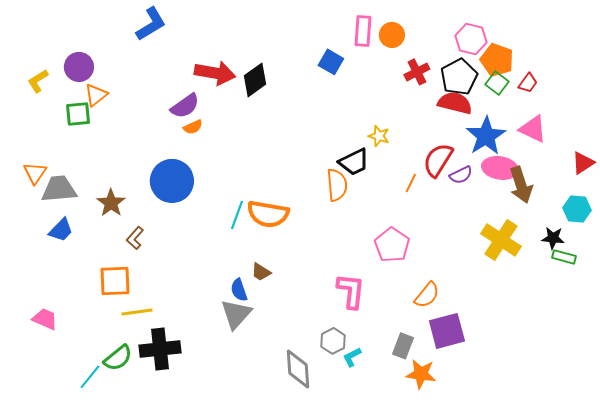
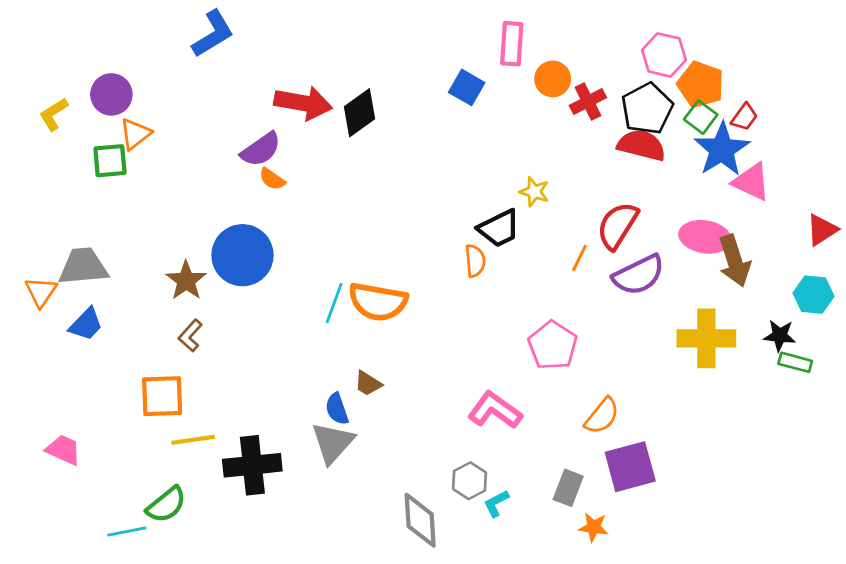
orange circle: (392, 35) -> (553, 79), moved
orange semicircle: (193, 127) -> (272, 179), turned 60
blue star: (486, 136) -> (722, 149), moved
orange triangle: (35, 173) -> (41, 292), moved
purple semicircle: (461, 175) -> (639, 275), moved, size x1.6
orange semicircle: (337, 185) -> (475, 261), size x0.7
brown star: (111, 203) -> (186, 281), moved
yellow cross: (501, 240) -> (706, 338), turned -33
pink L-shape: (351, 291) -> (495, 410), turned -60
black cross: (160, 349) -> (252, 465), moved
orange star: (421, 374) -> (594, 527), size x0.7
cyan line: (90, 377) -> (127, 531), turned 40

